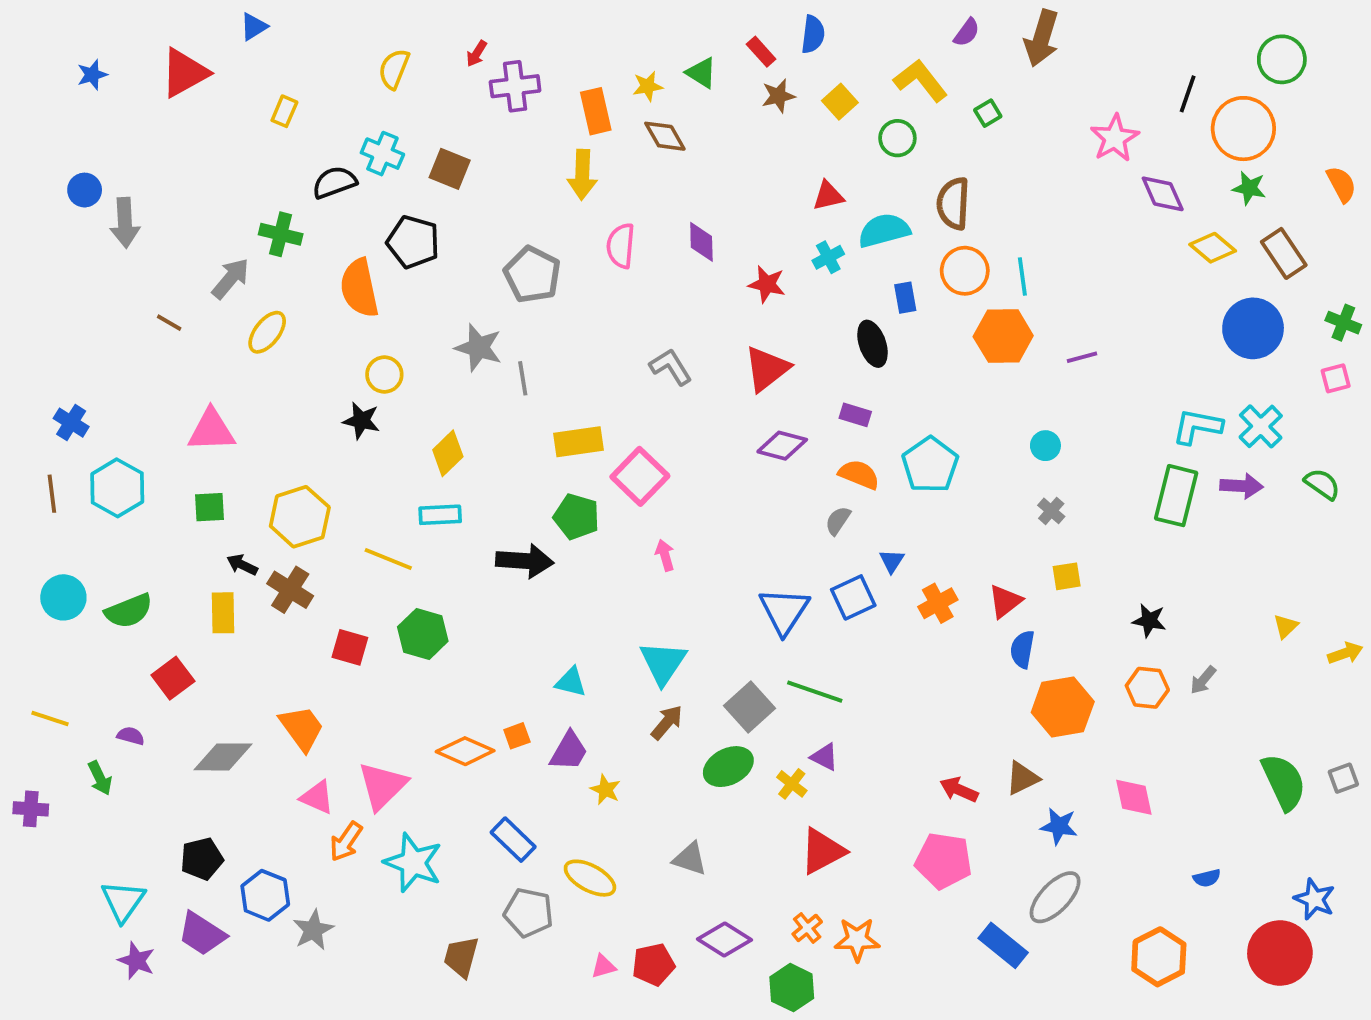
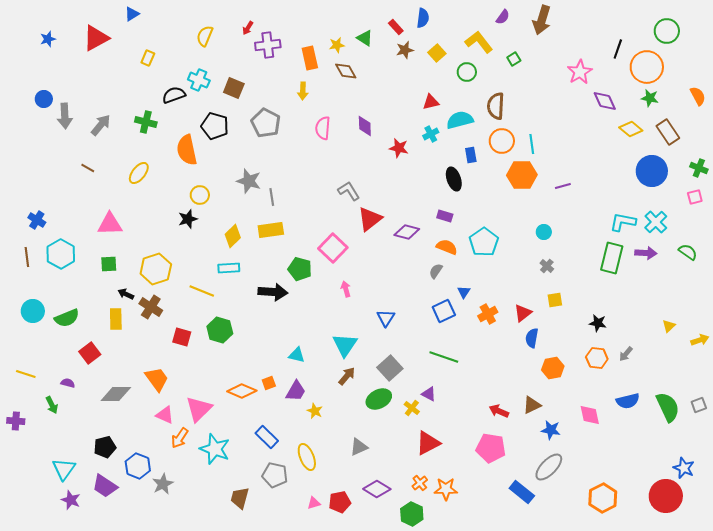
yellow arrow: (582, 175) -> (303, 91), size x0.7
gray pentagon: (532, 275) -> (266, 123), moved
gray arrow: (231, 278) -> (101, 125), moved
red triangle: (767, 369) -> (370, 219), moved
black star: (361, 421) -> (188, 219), turned -30
yellow rectangle: (578, 442) -> (271, 230), moved
blue triangle: (784, 611) -> (386, 318), moved, size x0.7
green line: (815, 692) -> (444, 357), moved
orange hexagon: (1063, 707) -> (553, 368), size x0.7
gray triangle: (690, 859) -> (359, 447), turned -42
yellow ellipse: (590, 878) -> (307, 457), turned 40
blue semicircle: (1207, 878) -> (628, 401), moved, size x1.6

